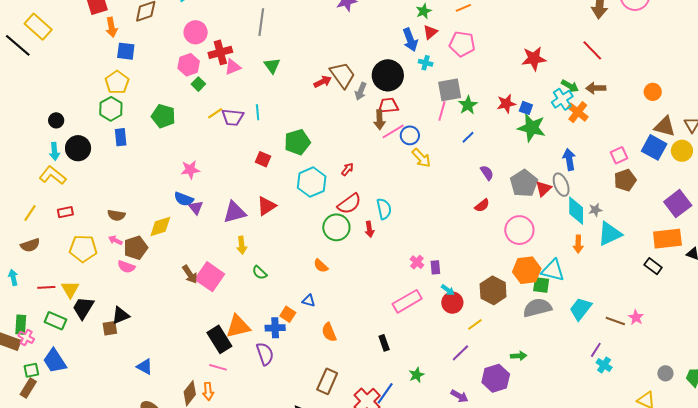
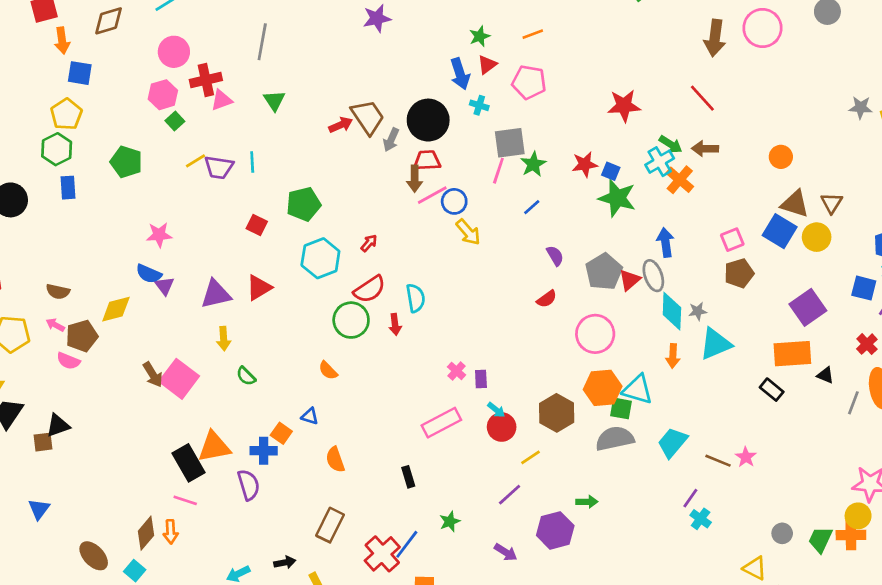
blue triangle: (145, 367) -> (39, 509), moved, turned 36

